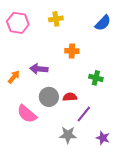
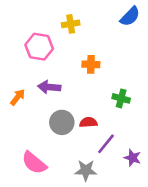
pink hexagon: (18, 23) -> (39, 47), moved
blue semicircle: (103, 23) -> (130, 16), moved
pink semicircle: (27, 114) -> (34, 163), moved
purple star: (103, 138) -> (133, 158), moved

